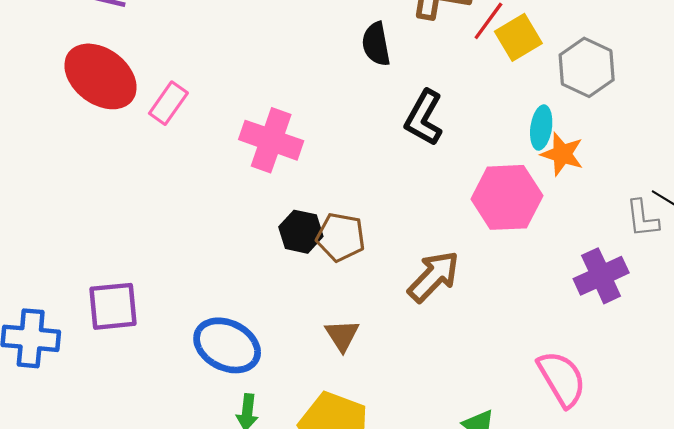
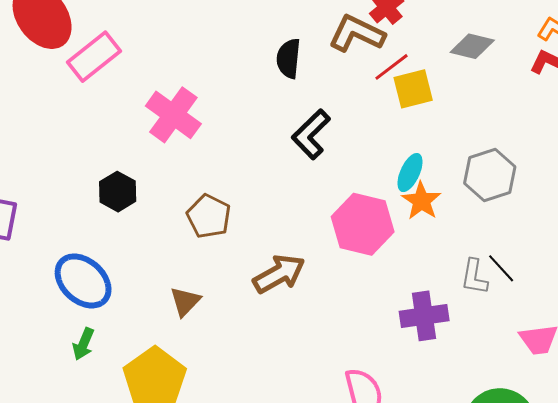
gray hexagon: (587, 67) -> (490, 175), moved
pink rectangle: (168, 103) -> (94, 57), size x1.4
black hexagon: (301, 232) -> (118, 192), moved

